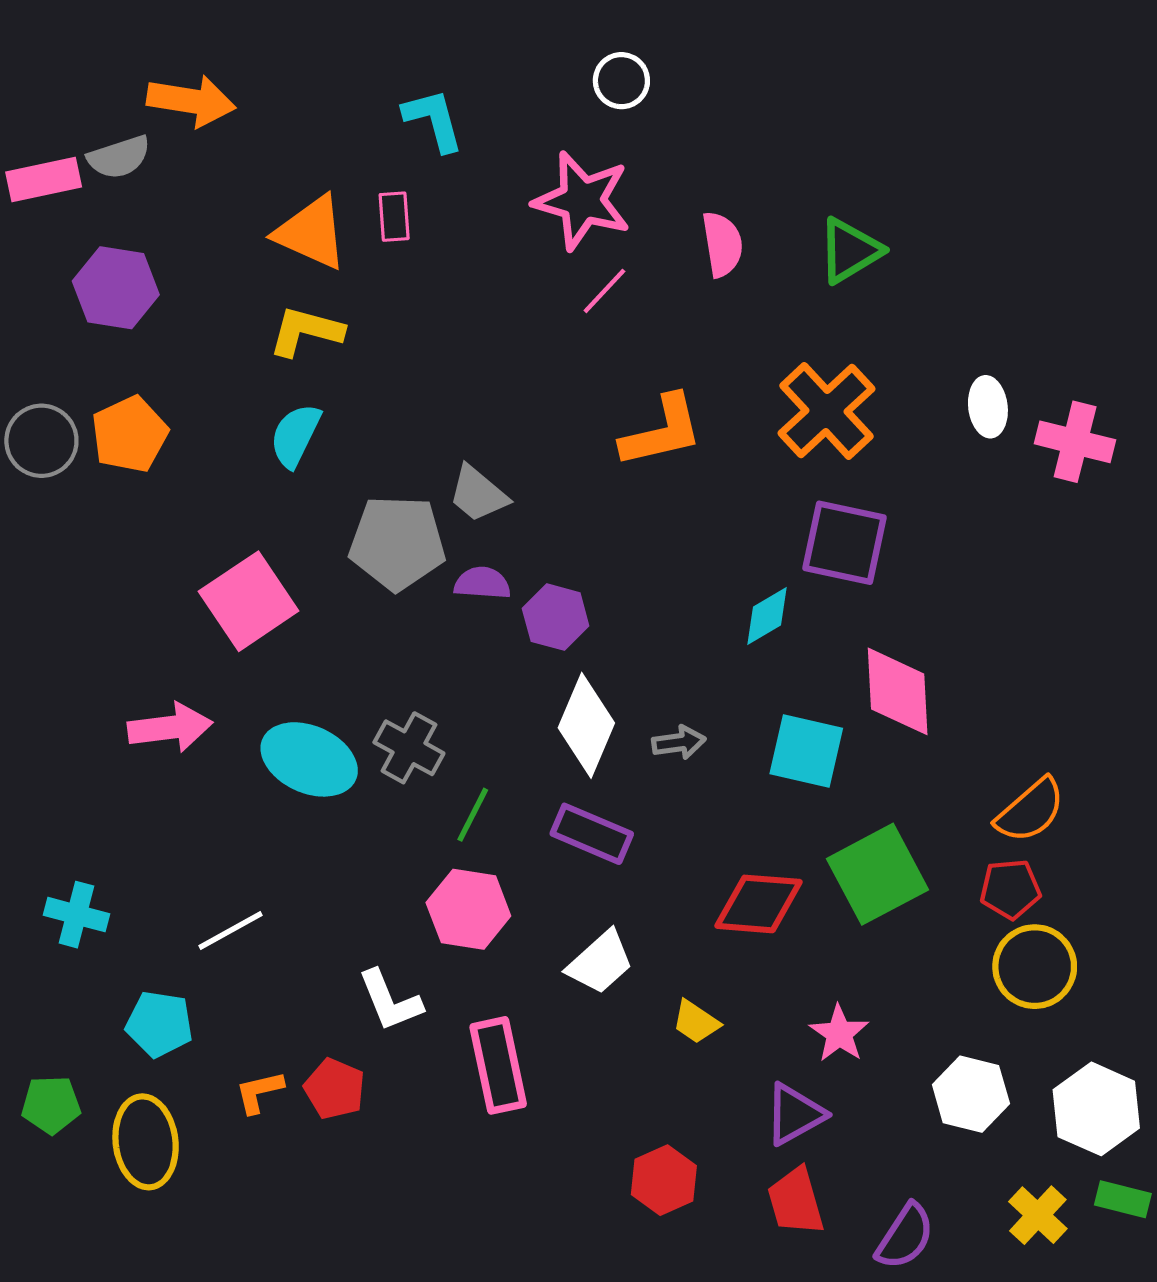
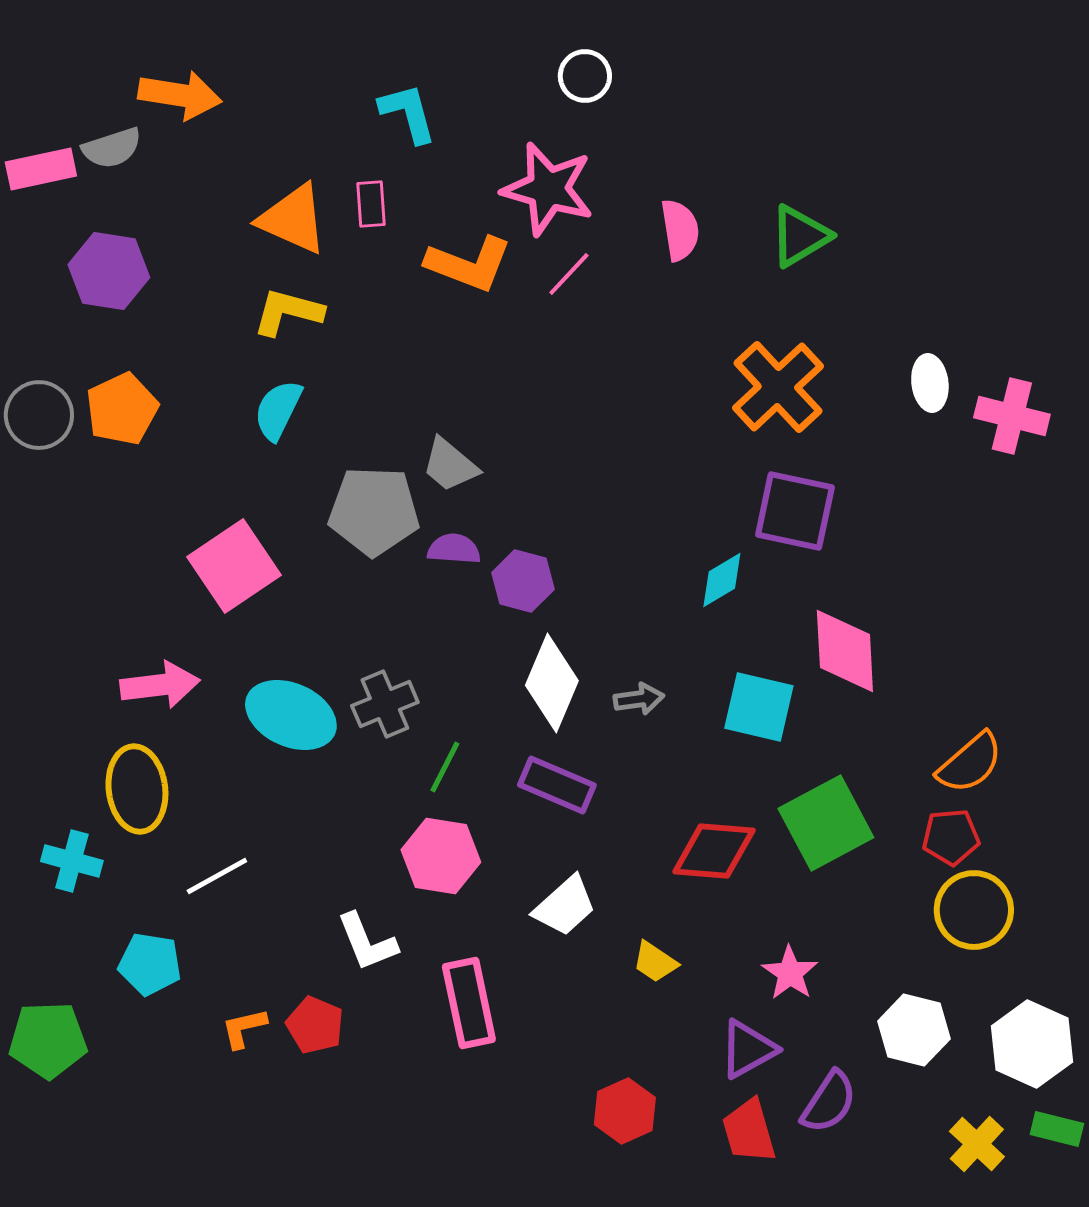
orange L-shape: (662, 431) -> (469, 264), moved, turned 34
gray cross: (409, 748) -> (385, 704), turned 38
green pentagon: (51, 1105) -> (48, 1040), size x1.4
yellow ellipse: (146, 1142) -> (137, 789), moved
purple semicircle: (905, 1236) -> (829, 1102), moved

